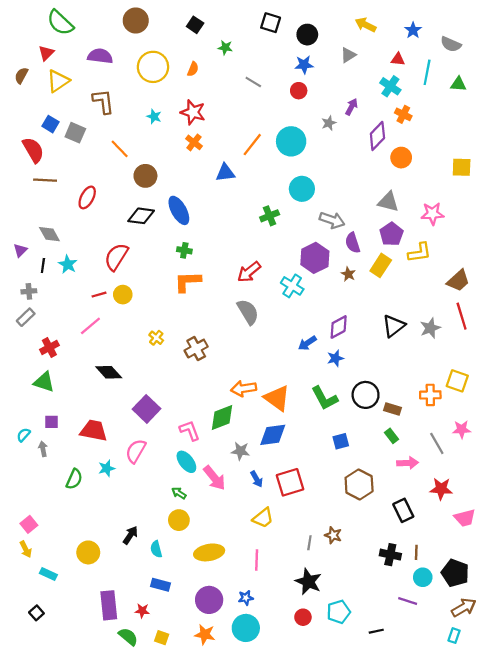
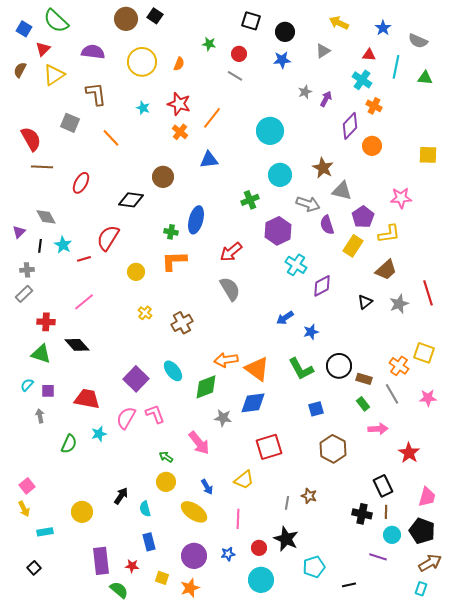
black square: (195, 25) -> (155, 16), moved
red circle: (299, 91) -> (239, 54), moved
gray star: (329, 123) -> (305, 92), moved
blue square: (50, 124) -> (24, 29), moved
orange line: (252, 145) -> (212, 118), moved
brown circle: (145, 176) -> (163, 177), moved
gray triangle: (388, 202) -> (342, 191), moved
blue ellipse: (179, 210) -> (196, 220), moved, turned 44
purple hexagon: (315, 258) -> (278, 231), moved
brown star: (348, 274) -> (323, 168), moved, size x1.5
brown trapezoid: (458, 281) -> (386, 270), moved
cyan cross: (292, 286) -> (296, 265), moved
red line: (99, 295) -> (84, 259), moved
yellow circle: (123, 295) -> (136, 272), moved
black triangle: (394, 326) -> (365, 302), size x0.7
purple diamond: (339, 327) -> (322, 286), moved
red cross: (49, 347) -> (46, 322), turned 30
black diamond: (109, 372) -> (77, 345), moved
orange cross: (430, 395) -> (399, 366), turned 36
pink L-shape: (190, 431) -> (155, 414), moved
cyan semicircle: (24, 435) -> (27, 385), moved
gray line: (437, 443) -> (392, 394), moved
cyan ellipse: (186, 462) -> (173, 371), moved
blue arrow: (257, 479) -> (207, 487), moved
red star: (441, 489) -> (409, 453), turned 30
black rectangle: (403, 510) -> (383, 486), moved
pink trapezoid: (465, 518) -> (427, 497), moved, turned -60
yellow ellipse: (209, 552) -> (194, 512), turned 44
cyan rectangle: (48, 574) -> (45, 532), turned -35
blue rectangle: (161, 585) -> (149, 542), turned 60
red circle: (303, 617) -> (259, 548), moved
cyan circle: (246, 628) -> (261, 580), moved
orange star: (205, 634) -> (190, 588), turned -30
yellow square: (162, 638) -> (162, 578), moved

